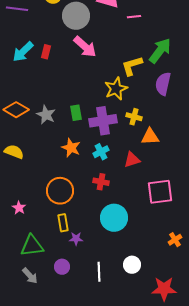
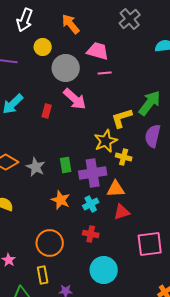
pink line: (134, 17) -> (105, 73), moved
red rectangle: (46, 52) -> (47, 111), moved
yellow cross: (134, 117) -> (124, 157), moved
orange triangle: (150, 137) -> (116, 189), moved
yellow rectangle: (63, 223) -> (43, 275), moved

